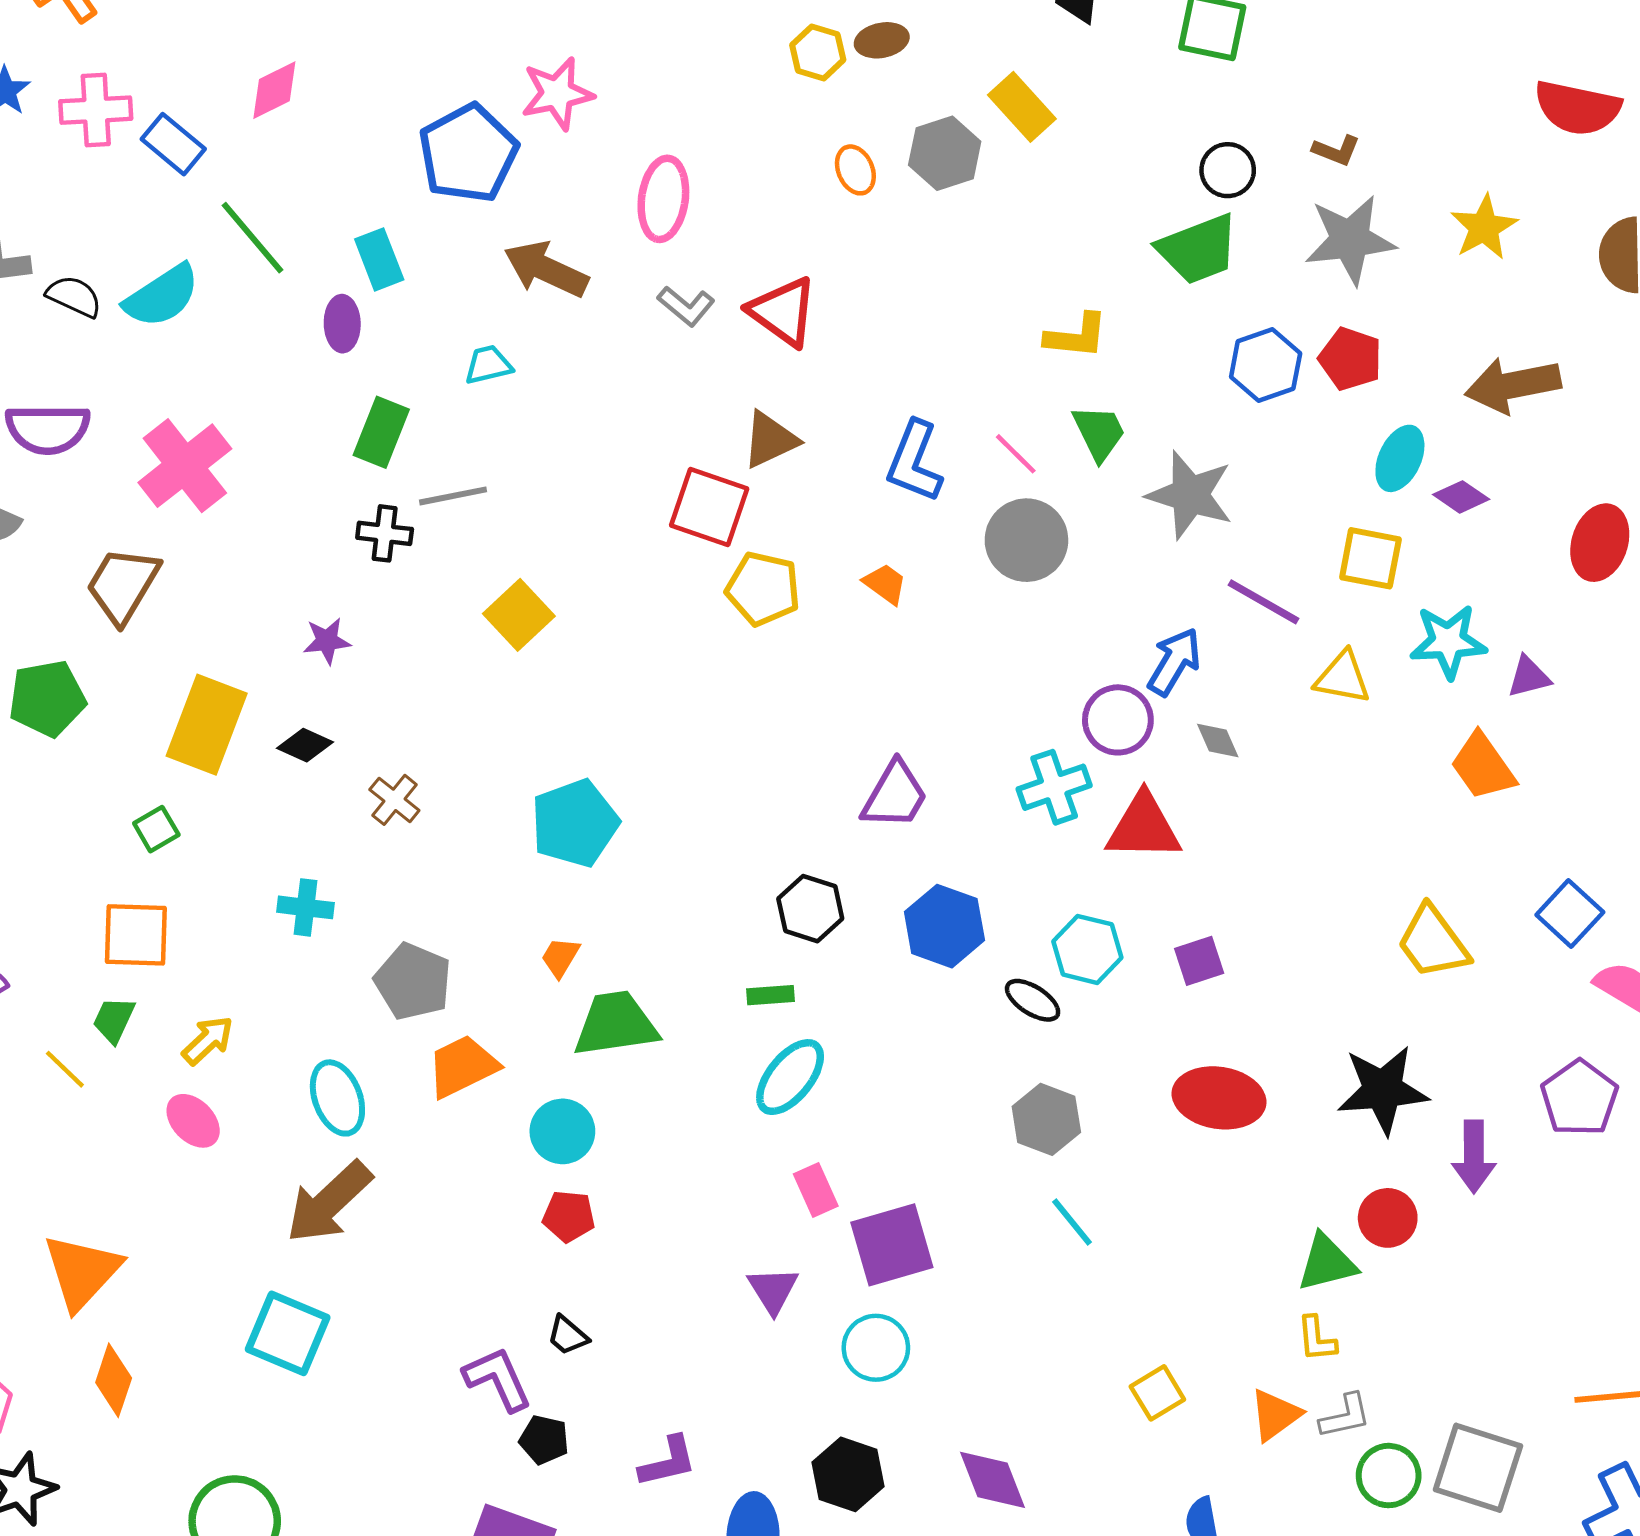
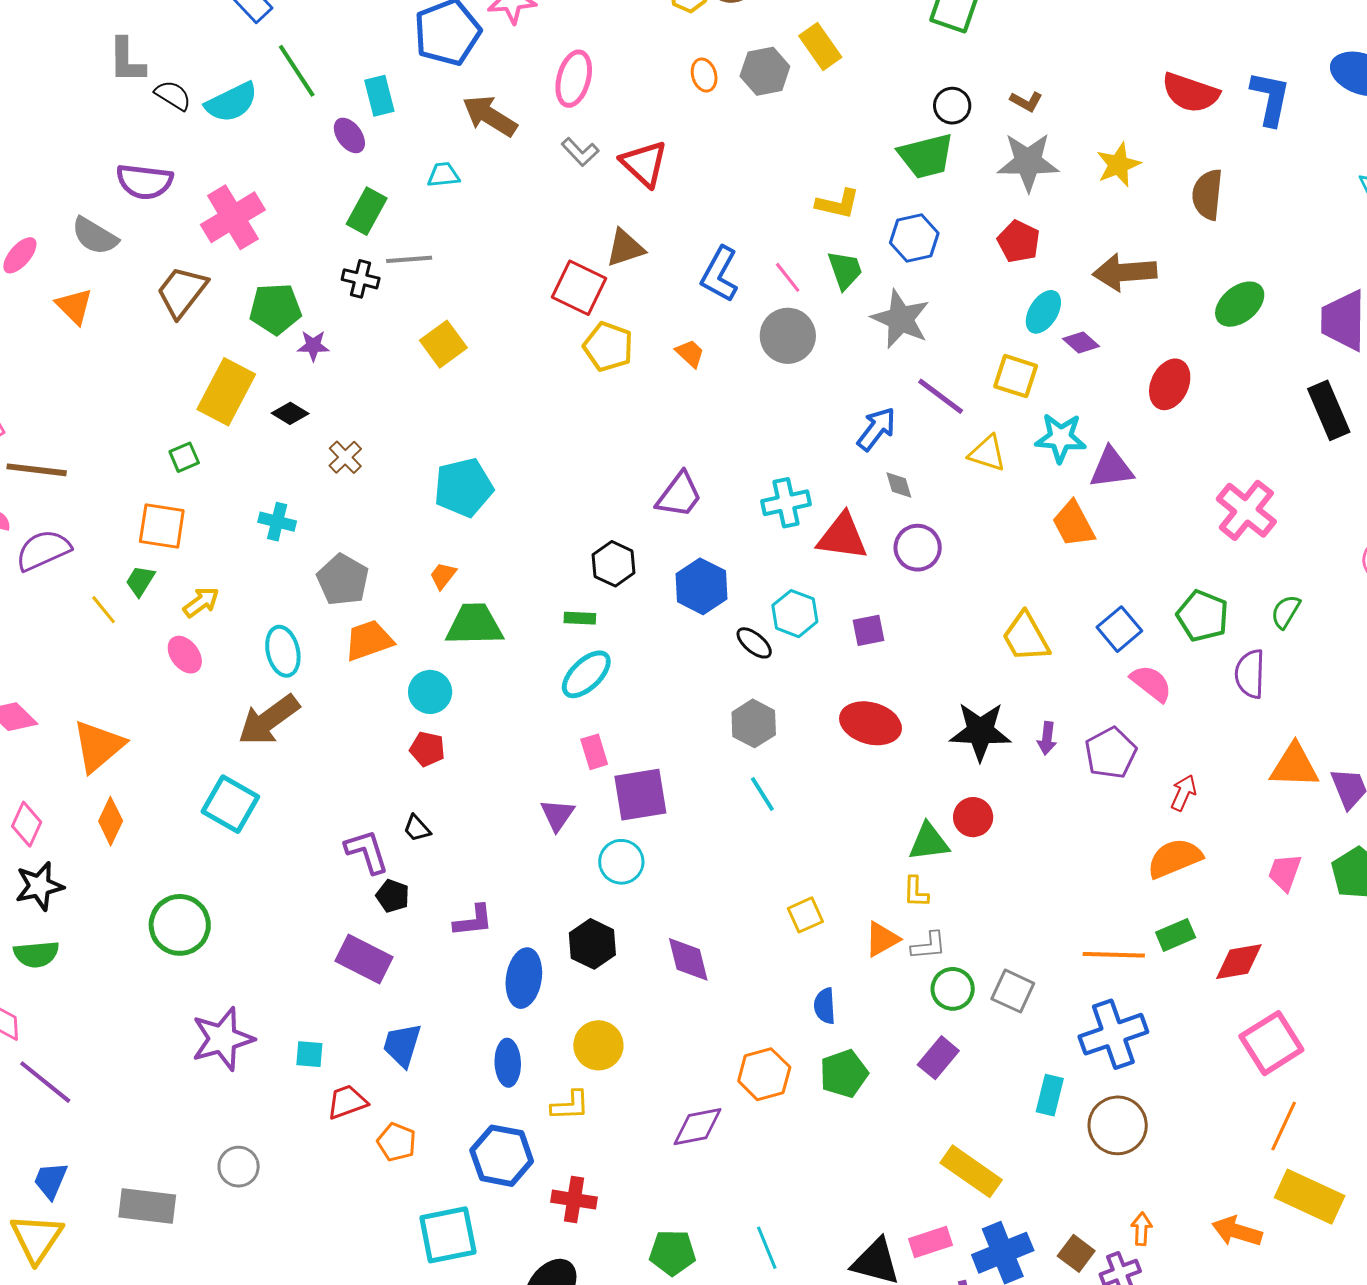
purple ellipse: (342, 324) -> (349, 135), turned -42
blue hexagon: (1266, 365) -> (914, 238), moved
purple triangle: (1529, 677) -> (1111, 468), size x1.5
green pentagon: (47, 698) -> (275, 309), moved
purple circle: (1118, 720) -> (918, 548), moved
purple arrow: (1474, 1157) -> (1047, 738), moved, size x0.7
gray square: (1478, 1468) -> (1013, 991), size x0.7

